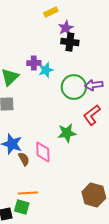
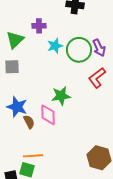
cyan star: (46, 70) -> (55, 46), moved
purple arrow: (94, 85) -> (99, 48), turned -108
green star: (67, 133) -> (61, 96), moved

